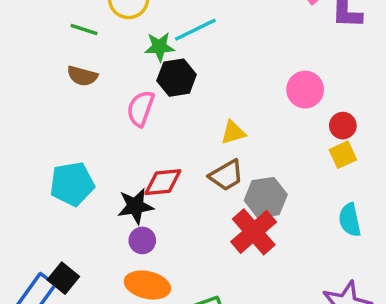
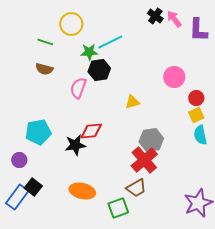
brown trapezoid: (226, 175) -> (136, 188), moved
cyan semicircle: (350, 220) -> (200, 135), moved
purple circle: (142, 240) -> (19, 160), moved

